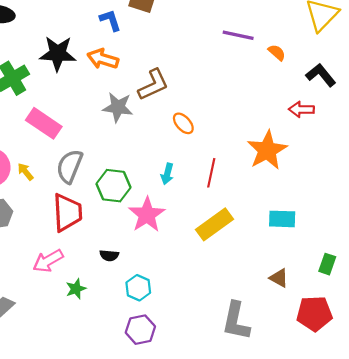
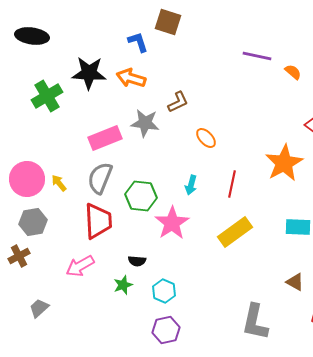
brown L-shape: (153, 85) -> (178, 102), size x0.7
pink rectangle: (44, 123) -> (105, 138), moved, turned -56
green star: (76, 289) -> (123, 285), moved

